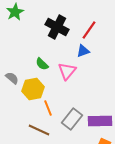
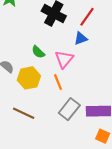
orange line: (48, 108) -> (58, 82), moved
brown line: (39, 130) -> (24, 113), moved

